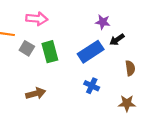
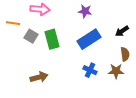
purple star: (103, 22) -> (85, 11), moved
black arrow: (117, 40) -> (122, 31), moved
brown star: (127, 103) -> (116, 71), moved

